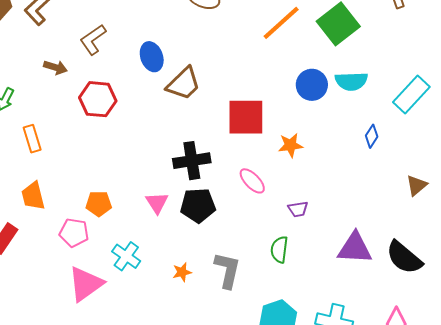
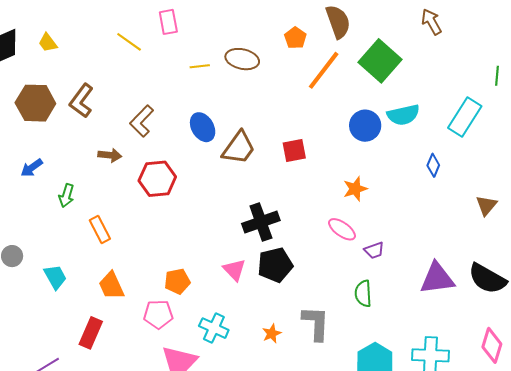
red square: (246, 117) -> (294, 150), moved, size x0.6
pink ellipse: (252, 181) -> (342, 229), moved

